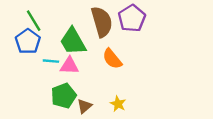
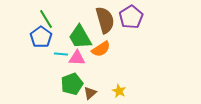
orange semicircle: (112, 59) -> (101, 49), moved, turned -84

